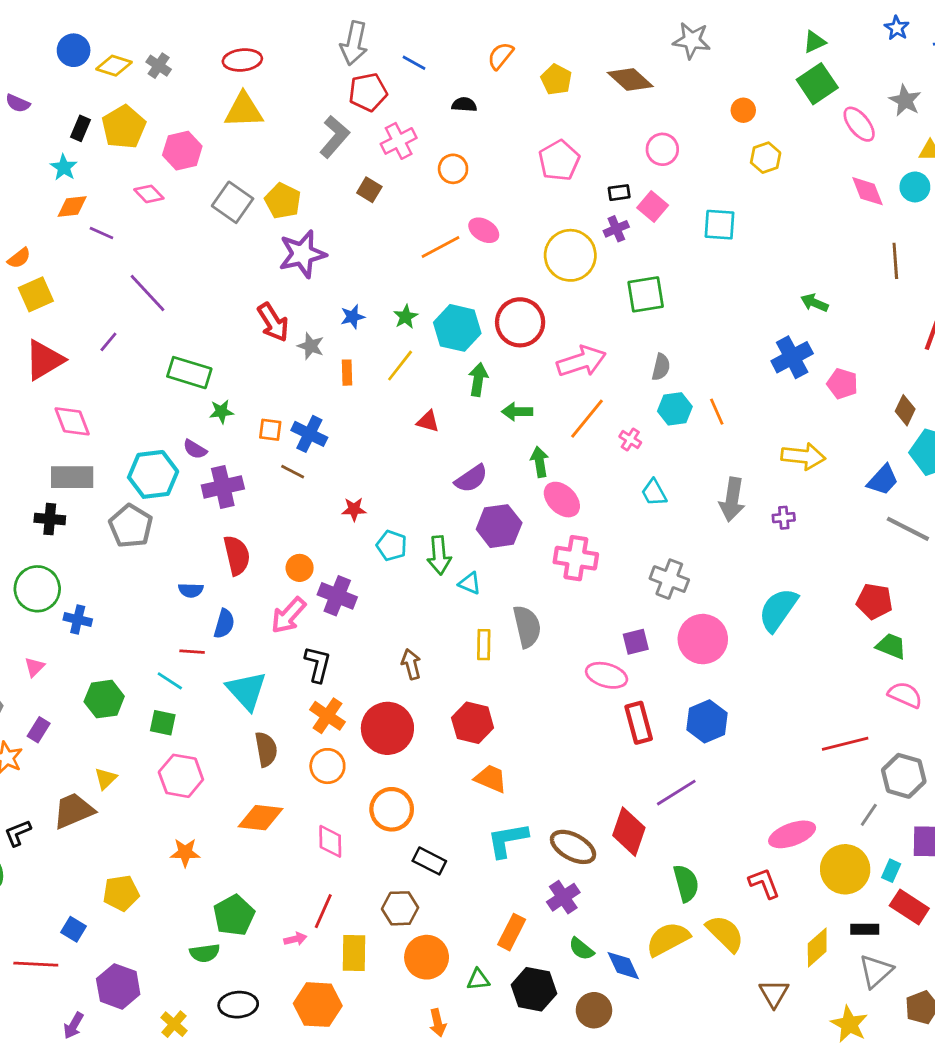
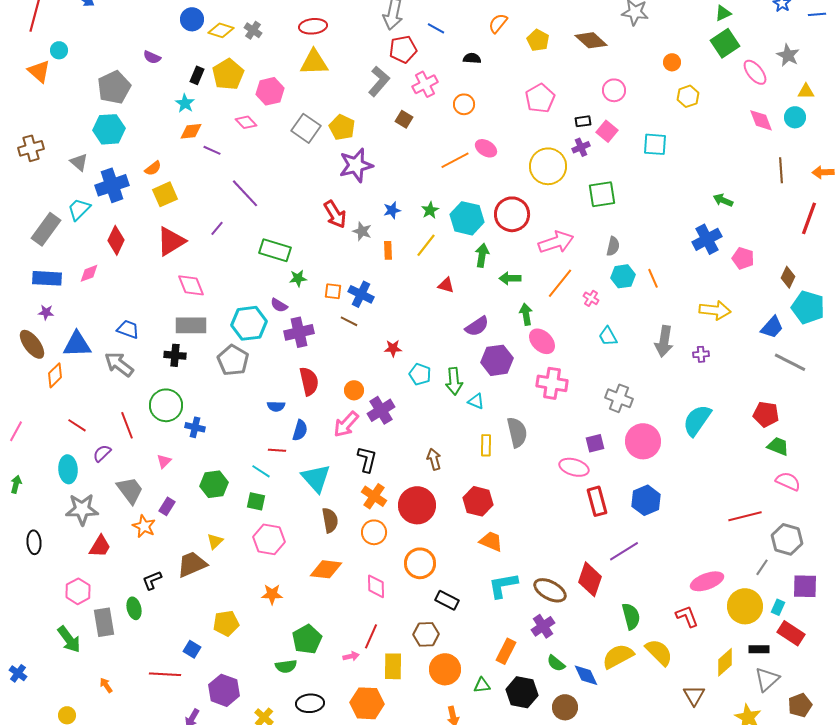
purple cross: (337, 596) -> (381, 410), turned 36

